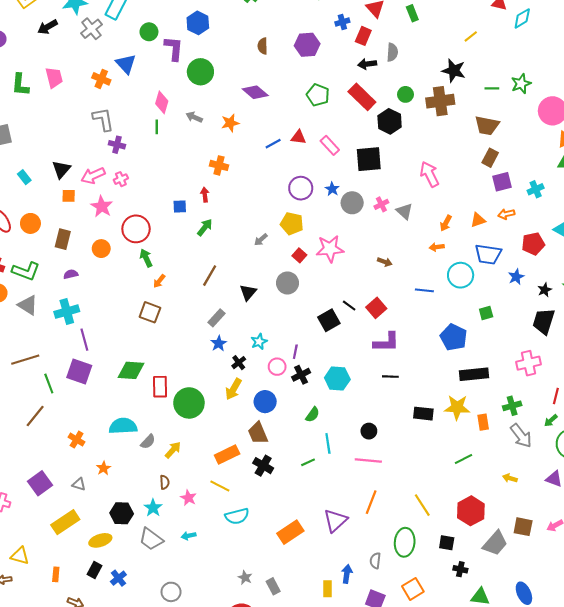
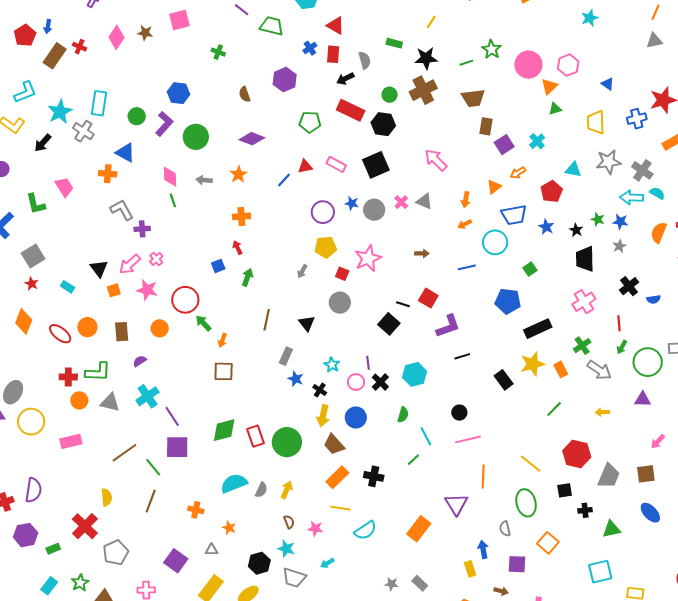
green rectangle: (412, 13) -> (394, 43), moved, turned -35
purple L-shape: (174, 48) -> (164, 124), turned 55
black rectangle: (423, 414) -> (504, 380), turned 66
brown trapezoid: (258, 433) -> (334, 444), moved
brown square: (523, 527) -> (646, 474), moved

